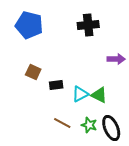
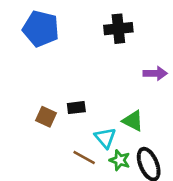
brown square: (33, 72) -> (46, 117), moved
cyan triangle: (80, 94) -> (105, 138), moved, turned -42

